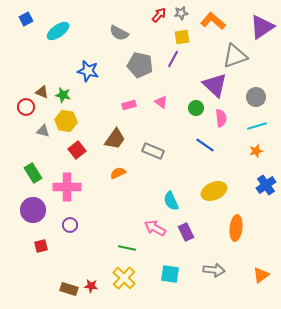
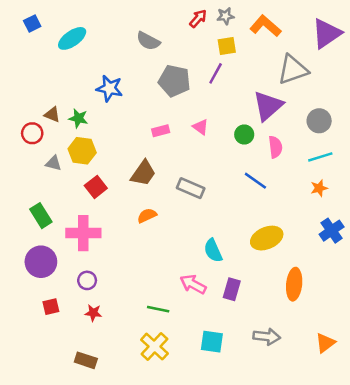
purple triangle: (215, 85) -> (268, 106), turned 36
purple rectangle: (186, 232) -> (232, 289), turned 42
red star: (91, 286) -> (93, 313), moved

